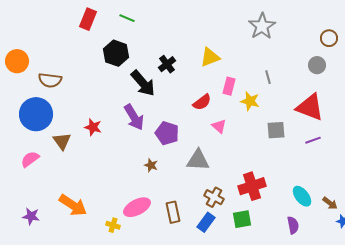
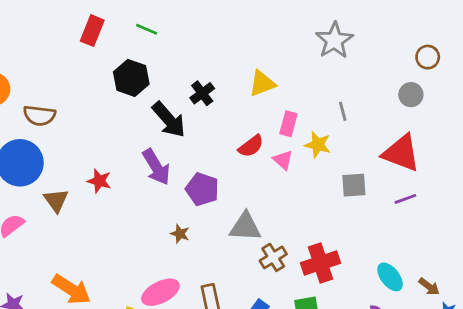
pink triangle: (219, 126) -> (283, 160), moved
brown cross: (214, 197) -> (273, 257), moved, turned 30

